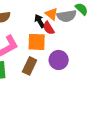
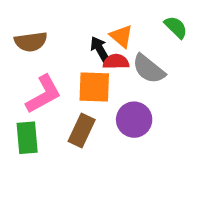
gray semicircle: (67, 16) -> (149, 69), moved, turned 48
red semicircle: (49, 28) -> (116, 62), turned 120

